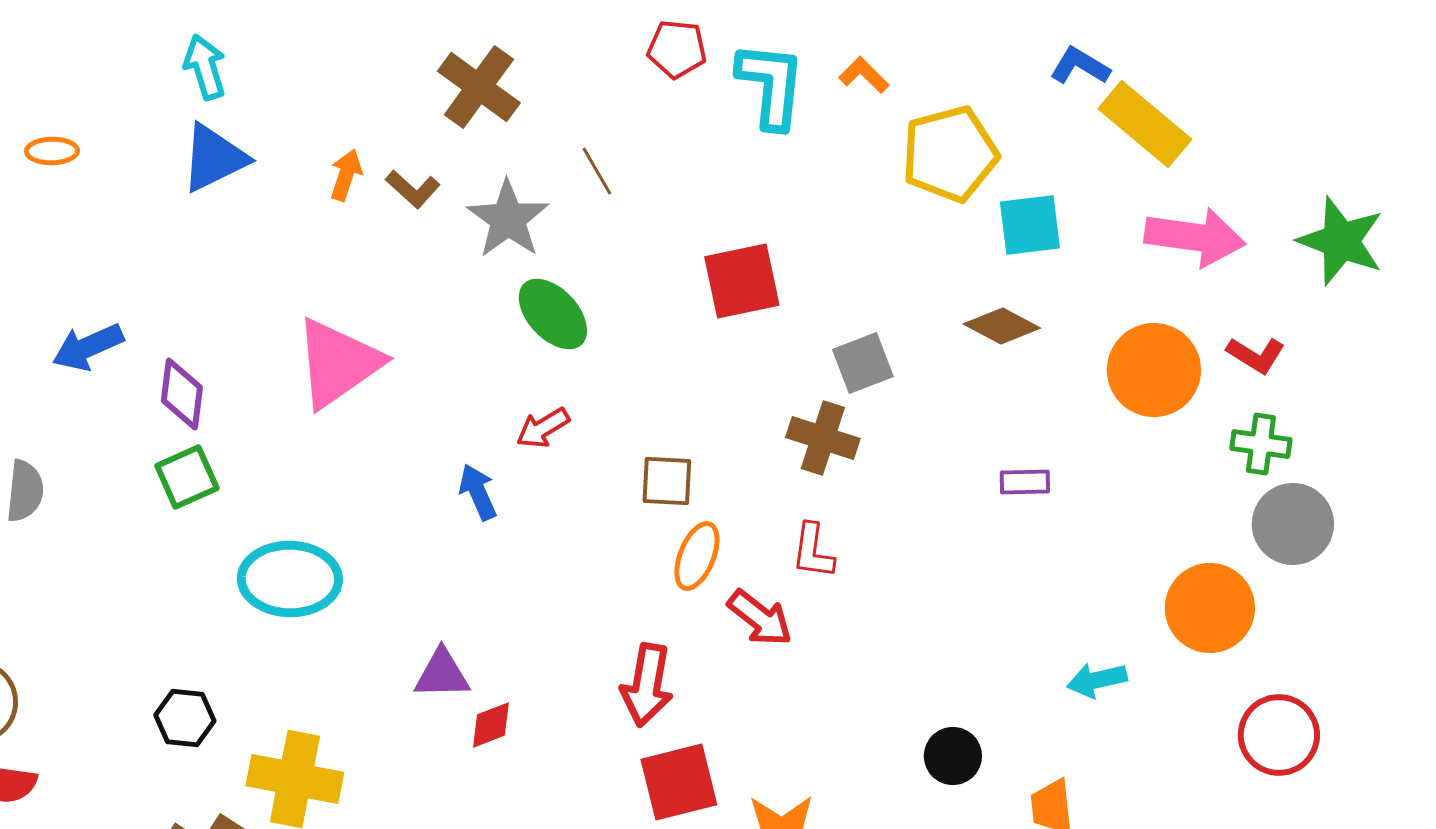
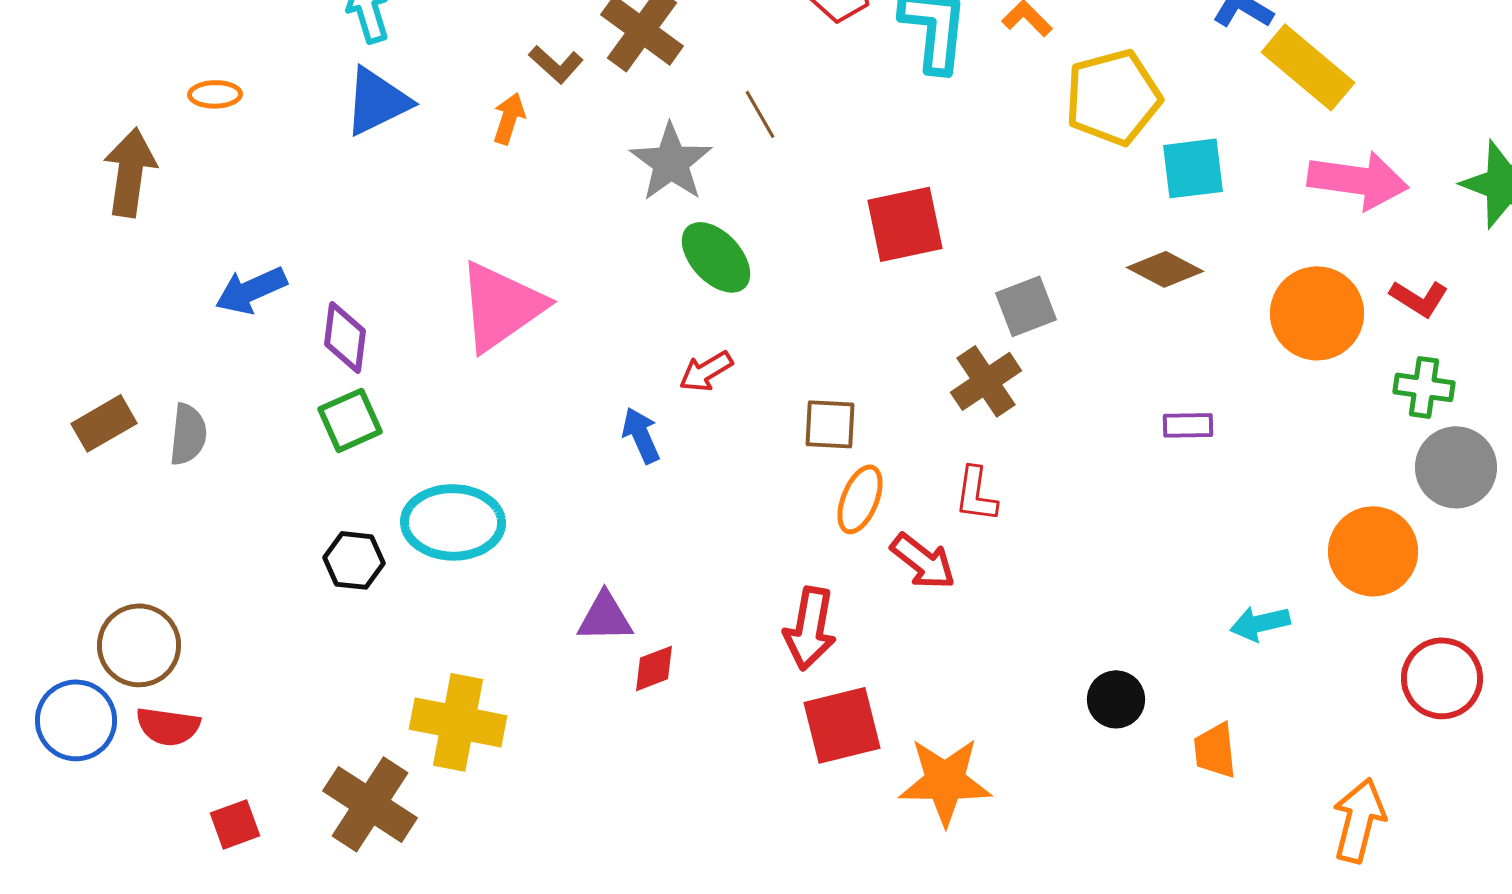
brown L-shape: (413, 189) -> (556, 64), moved
brown cross: (823, 438) -> (986, 381), turned 38
black hexagon: (185, 718) -> (354, 560), moved

